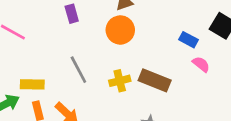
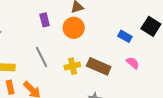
purple rectangle: (72, 14) -> (45, 20), moved
pink semicircle: (201, 64) -> (133, 63), moved

